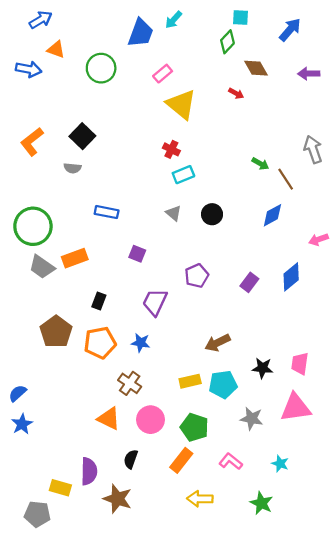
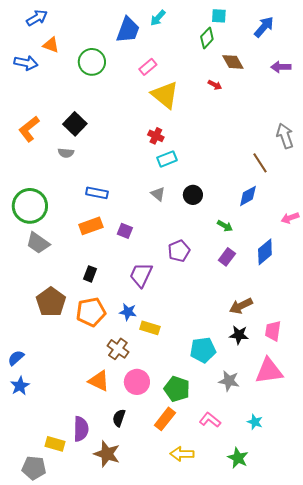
green arrow: (260, 164) -> (225, 226), moved
orange rectangle: (75, 258) -> (91, 226), moved
brown arrow: (218, 343) -> (241, 306), moved
yellow rectangle: (190, 381) -> (150, 328), moved, turned 30

